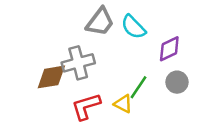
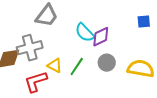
cyan semicircle: (133, 27) -> (85, 33), moved
yellow triangle: (123, 104) -> (55, 66), moved

